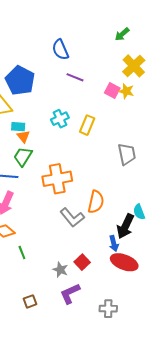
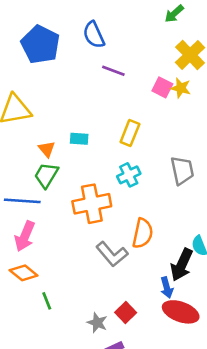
blue pentagon: (20, 81) -> (40, 44), moved
cyan cross: (60, 119) -> (129, 175), moved
cyan rectangle: (18, 127) -> (79, 139), moved

